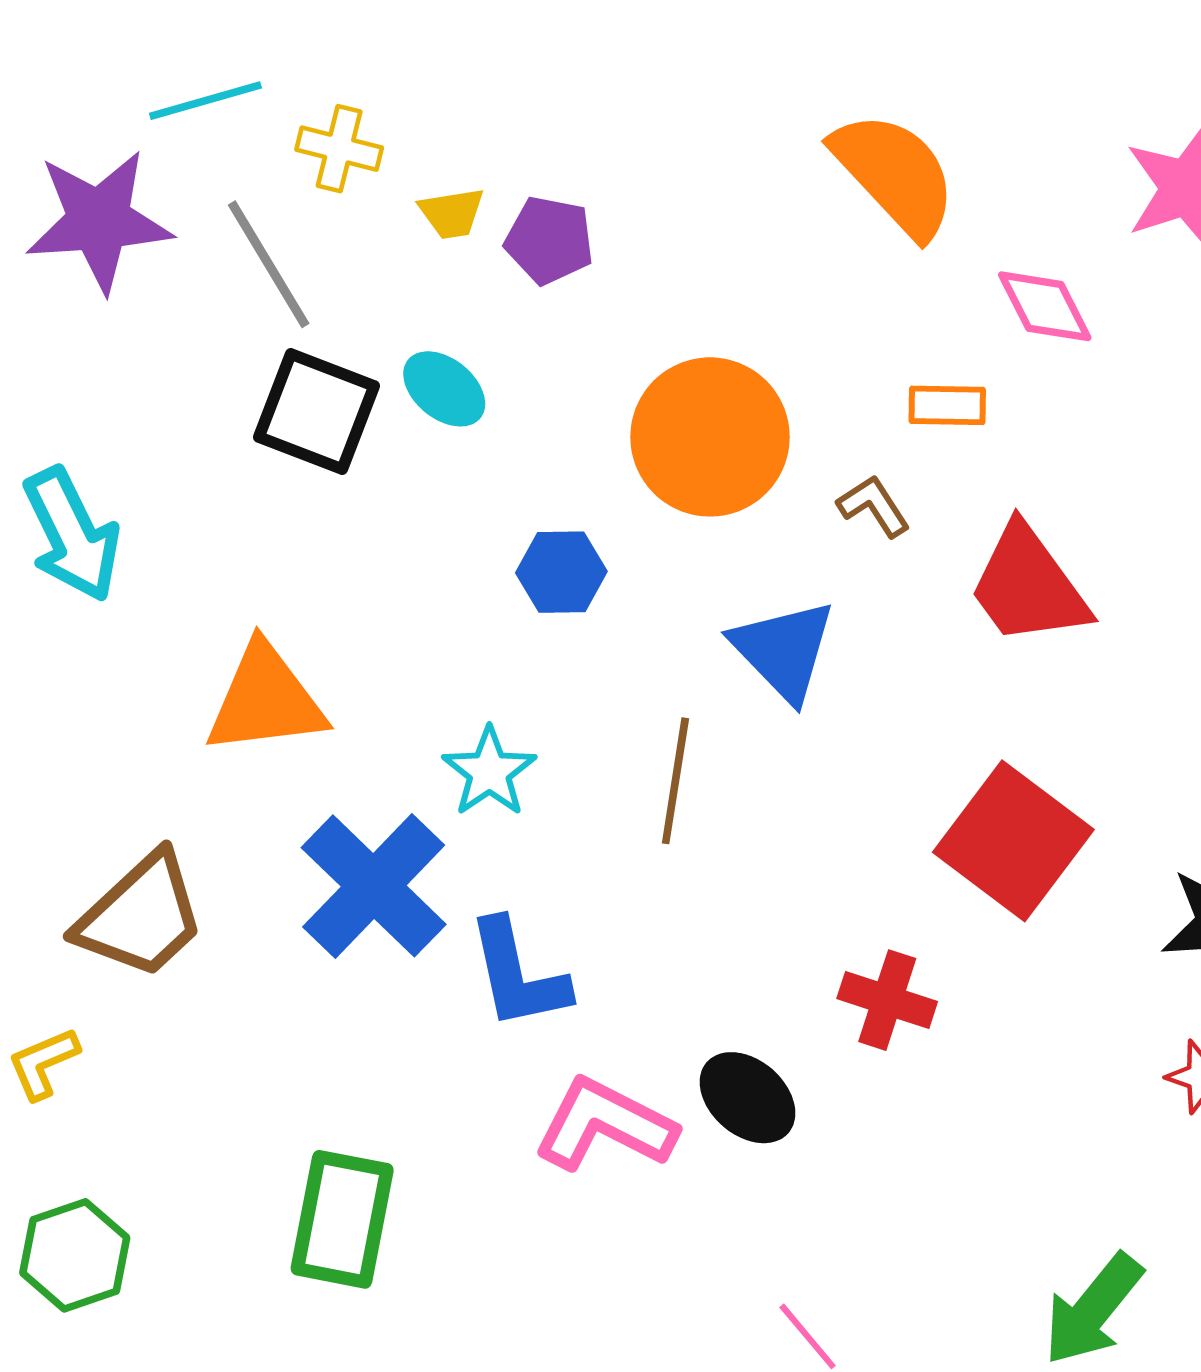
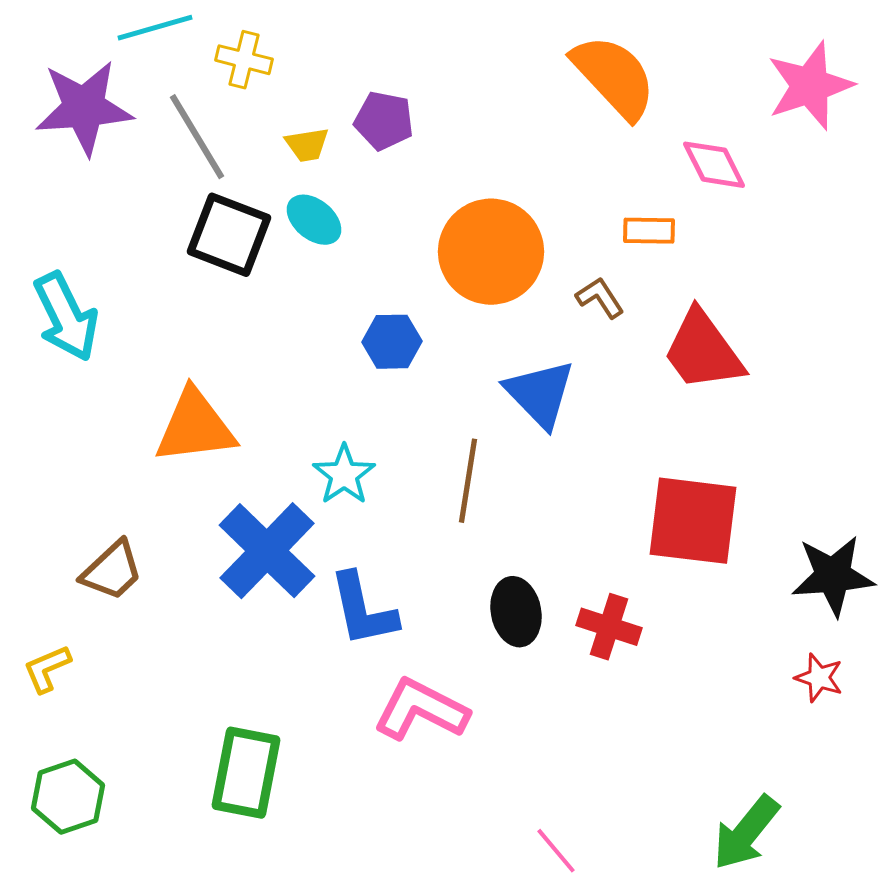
yellow trapezoid: (452, 213) -> (307, 145), moved
red square: (1013, 841) -> (693, 521), turned -30
brown trapezoid: (141, 916) -> (112, 571), size x0.7
black ellipse: (748, 1098) -> (516, 612), moved, turned 38

